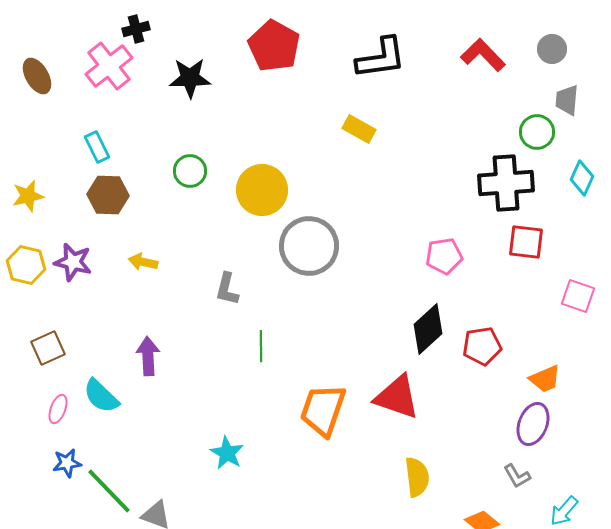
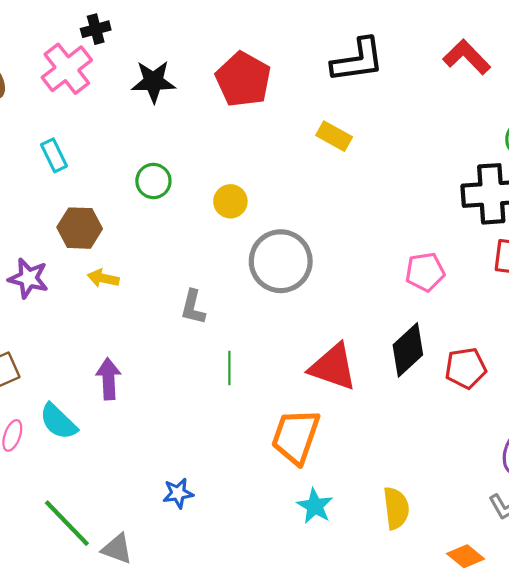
red pentagon: (274, 46) -> (243, 79), moved
yellow circle: (262, 190) -> (230, 201), size x0.6
brown hexagon: (108, 195) -> (80, 228), moved
red triangle: (397, 397) -> (333, 367), moved
cyan star: (227, 453) -> (315, 506), moved
blue star: (67, 463) -> (178, 493), moved

